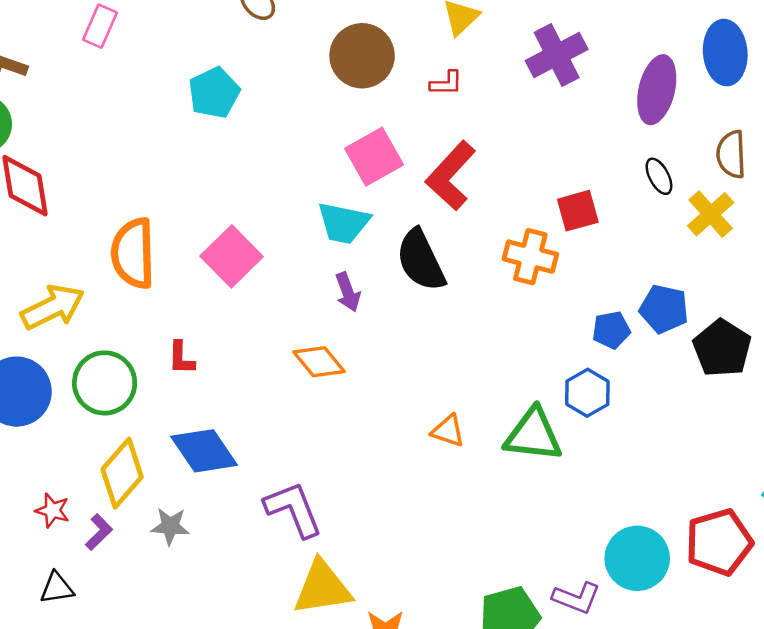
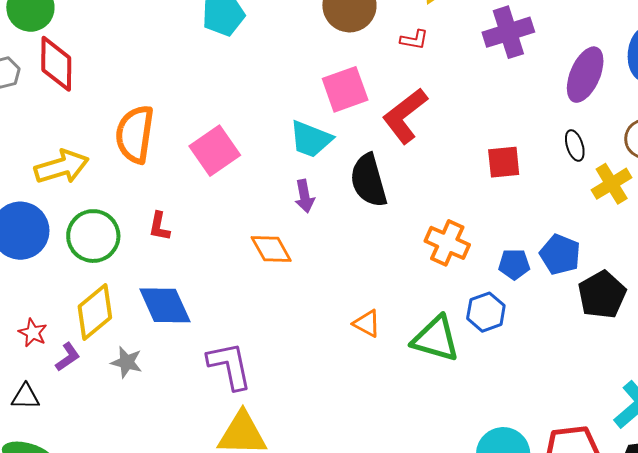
orange cross: (530, 257) -> (447, 243), moved

